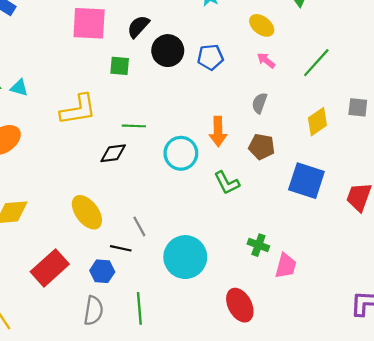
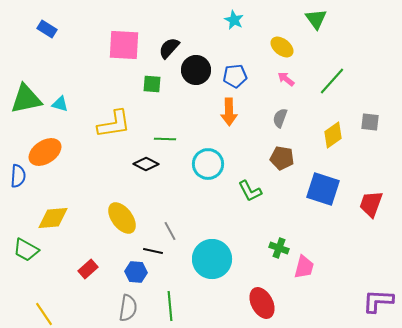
orange arrow: (218, 131) -> (229, 112), moved
black diamond: (113, 153) -> (146, 164), turned 35
red rectangle: (50, 268) -> (88, 269), size x0.6

